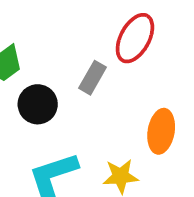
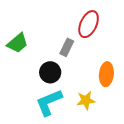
black circle: (38, 104) -> (50, 72), moved

